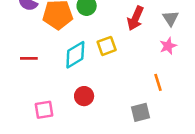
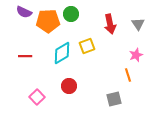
red arrow: (135, 18) -> (110, 24), turned -36
pink star: (168, 46) -> (136, 55), moved
pink square: (44, 110) -> (37, 97), turned -35

